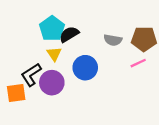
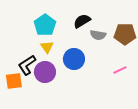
black semicircle: (69, 34) -> (82, 21), moved
pink line: (138, 63) -> (120, 70), moved

